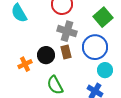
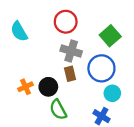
black circle: (46, 55) -> (48, 87), moved

